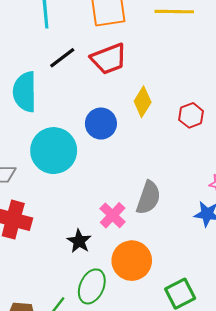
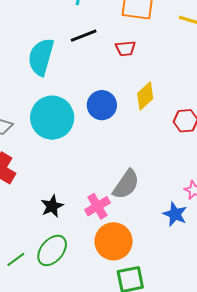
red trapezoid: (109, 59) -> (125, 48), size x0.6
pink cross: (113, 215) -> (97, 206), moved
orange circle: (132, 261) -> (114, 241), moved

